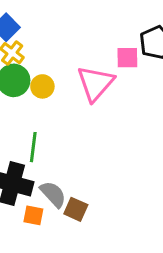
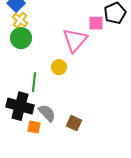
yellow circle: (42, 86) -> (59, 67), moved
brown square: (76, 209) -> (74, 123), moved

